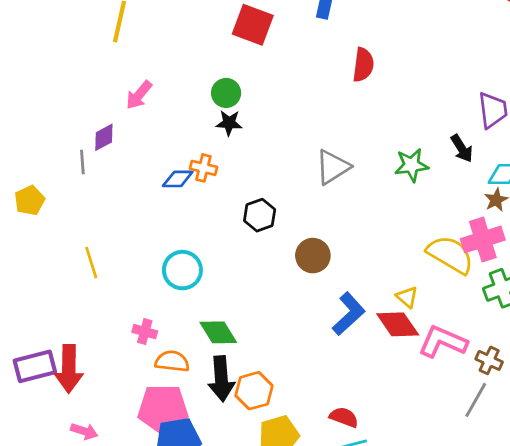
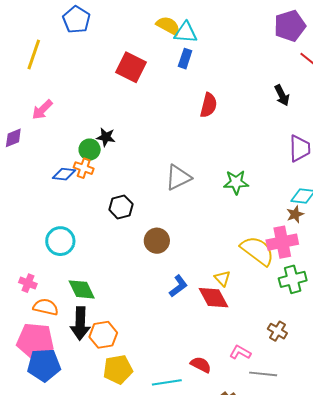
green circle: (226, 93) -> (90, 150), moved
black arrow: (462, 148) -> (282, 95), moved
blue L-shape: (349, 314) -> (178, 286), size x0.7
pink L-shape: (443, 342) -> (240, 353), moved, size x0.6
gray line: (476, 400) -> (263, 374), moved, turned 60
red semicircle: (344, 417) -> (201, 365), moved

